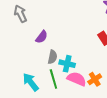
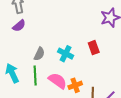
purple semicircle: (42, 37) -> (19, 26), moved
cyan cross: (67, 64) -> (66, 54), moved

